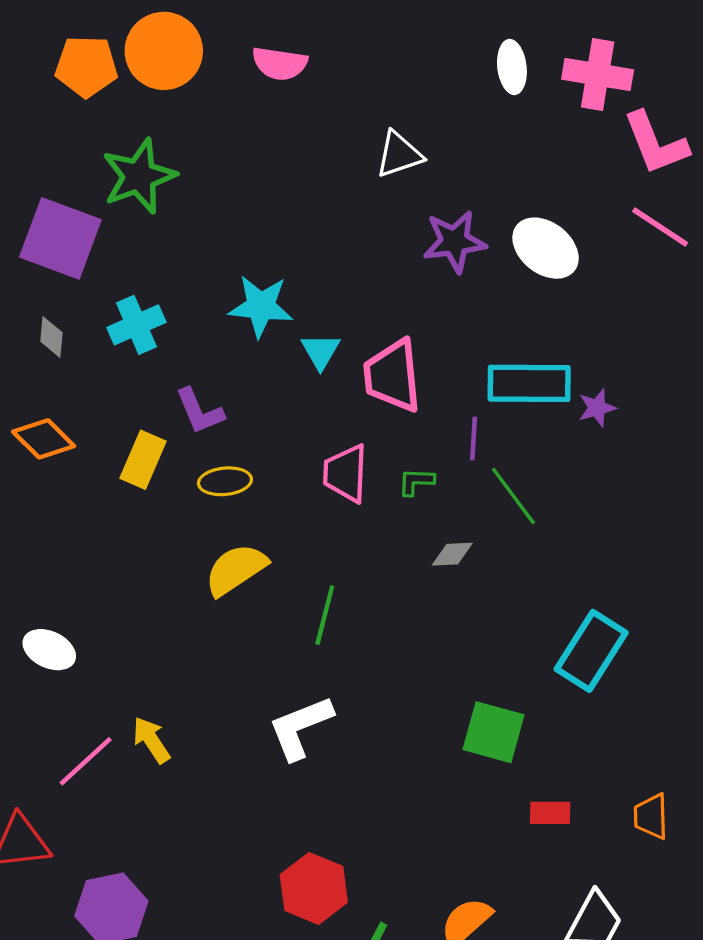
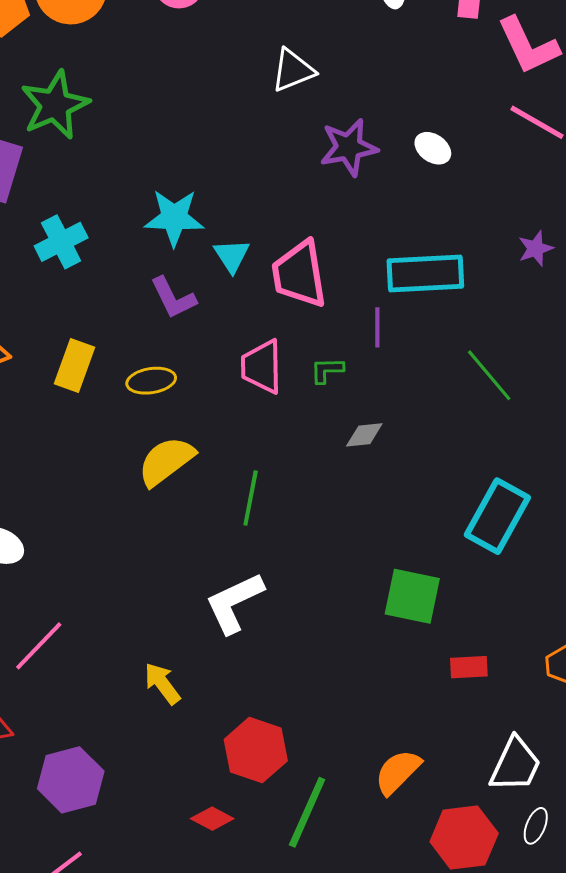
white ellipse: (546, 248) -> (433, 148), size x0.6
purple star: (597, 408) -> (536, 248), moved
purple L-shape: (200, 411) -> (173, 298), moved
green line: (513, 496) -> (489, 375), moved
yellow arrow: (151, 740) -> (162, 683), moved

